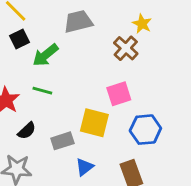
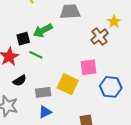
black square: (19, 39) -> (23, 39), moved
blue hexagon: (145, 130) -> (111, 87), moved
blue triangle: (84, 167) -> (45, 112), moved

